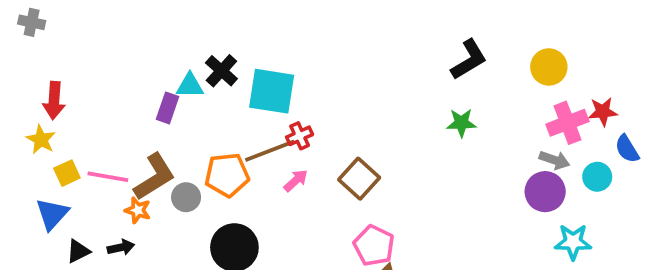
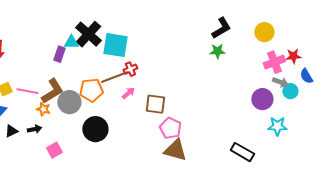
black cross: (221, 71) -> (88, 34), size x1.5
green star: (461, 123) -> (217, 51), moved
gray arrow: (554, 160) -> (280, 82), moved
brown square: (359, 179) -> (155, 104), moved, turned -35
gray circle: (186, 197) -> (69, 102), size x1.5

